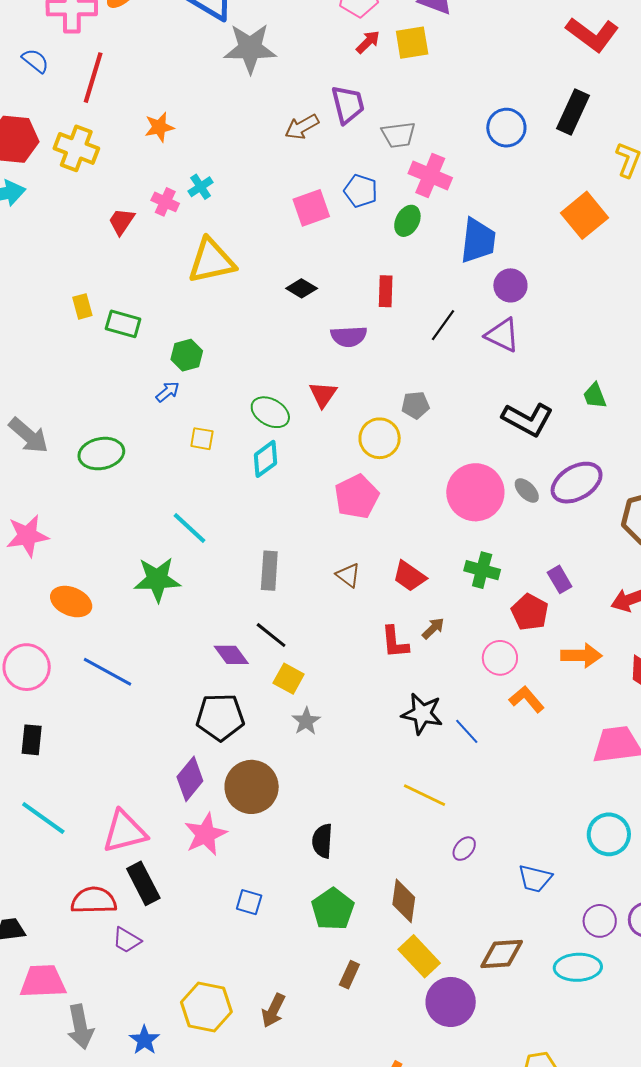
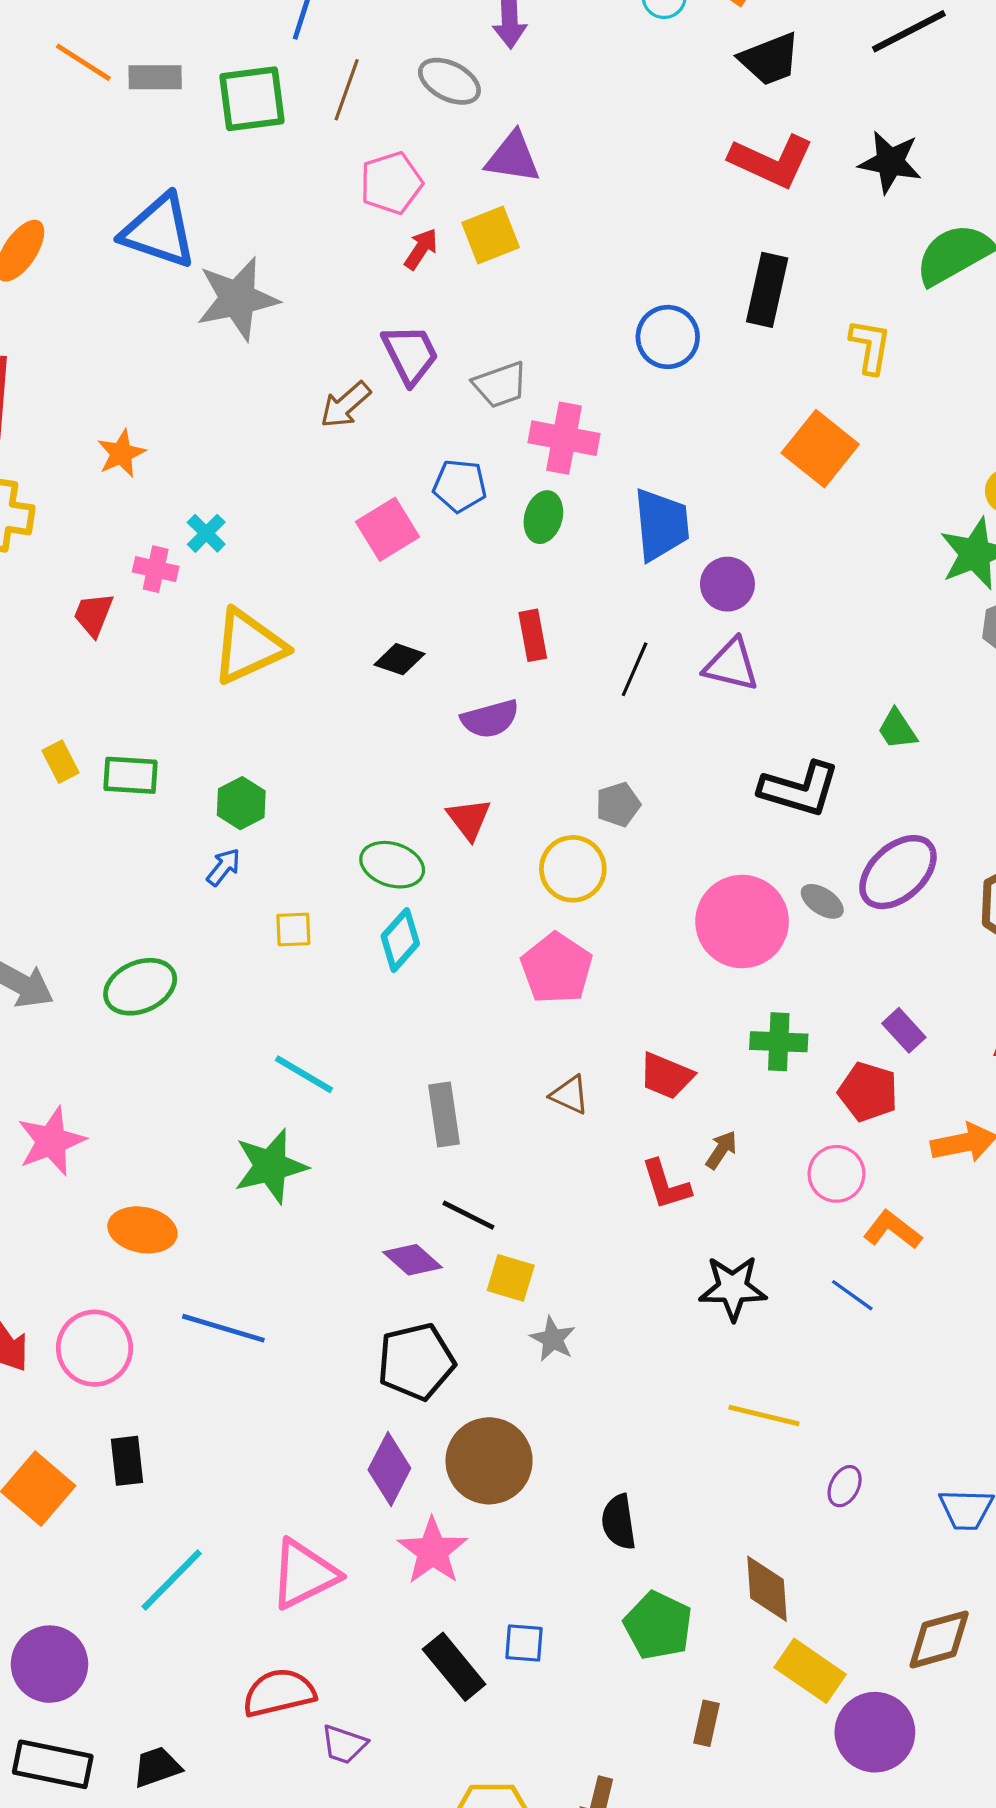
blue line: (467, 731) -> (852, 1295), moved
cyan line: (43, 818) -> (172, 1580), turned -69
black rectangle: (143, 883) -> (454, 1667), moved

